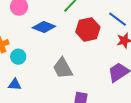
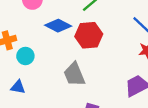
red hexagon: (88, 29) -> (89, 35), moved

